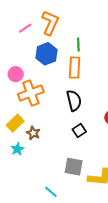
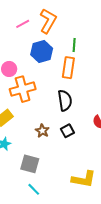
brown star: (33, 133) -> (42, 131), moved
gray square: (74, 167) -> (30, 164), moved

